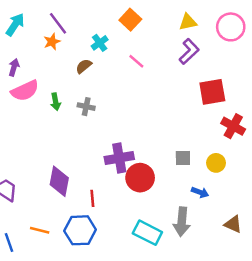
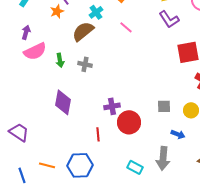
purple L-shape: (189, 51) -> (169, 19), turned 100
brown semicircle: (84, 66) -> (83, 31), size x1.6
purple cross: (119, 158) -> (112, 106), size x0.7
purple diamond: (59, 181) -> (63, 102), moved
red line: (92, 198) -> (98, 134), moved
cyan rectangle: (147, 233) -> (135, 167), size x0.7

